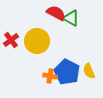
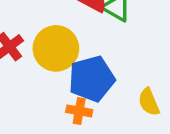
blue pentagon: (67, 72) -> (92, 79), moved, turned 30

